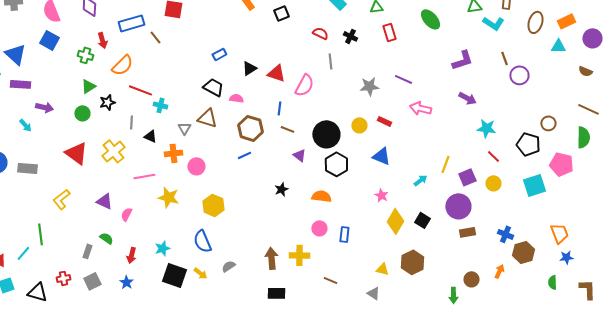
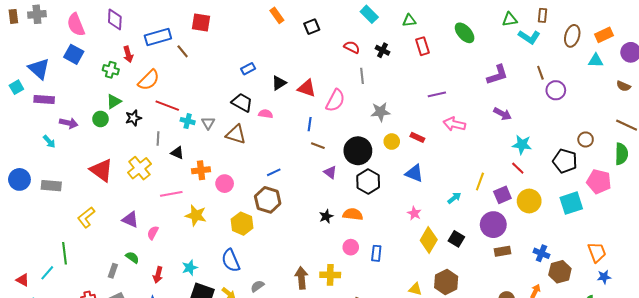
purple line: (403, 79) -> (437, 94), turned -36
gray star: (369, 86) -> (380, 112), moved
green circle: (82, 113) -> (100, 119), moved
gray triangle: (184, 128) -> (208, 123), moved
brown hexagon: (250, 128) -> (268, 200), moved
red line: (493, 156) -> (518, 168), moved
yellow circle: (493, 183) -> (529, 201), size x1.5
black star: (281, 189) -> (326, 216), moved

